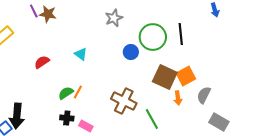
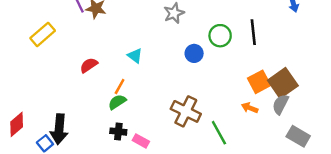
green circle: (153, 37) -> (220, 36), size x0.7
brown square: (165, 77) -> (283, 83), moved, turned 30
orange line: (78, 92) -> (120, 87), moved
orange arrow: (178, 98) -> (250, 108), turned 120

